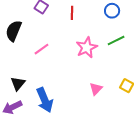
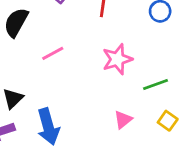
green line: (116, 40) -> (156, 85), moved

